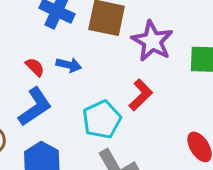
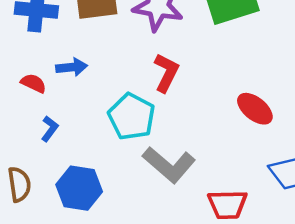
blue L-shape: (35, 107) -> (50, 129), size x0.5

